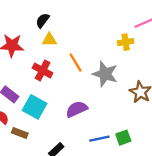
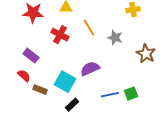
gray star: (105, 74) -> (115, 38), size x0.7
cyan square: (35, 107) -> (65, 82), moved

